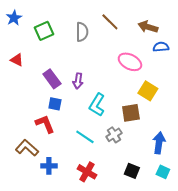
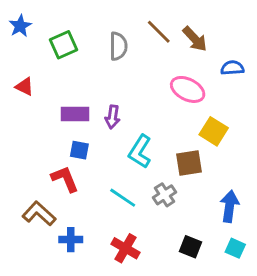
brown arrow: (148, 27) -> (195, 39), moved, turned -150
purple rectangle: (52, 79) -> (75, 114), turned -54

